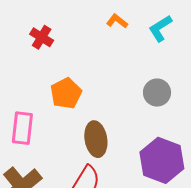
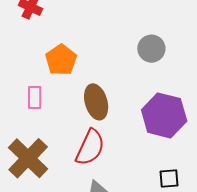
pink rectangle: (22, 128) -> (35, 97), moved, size x0.7

